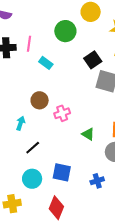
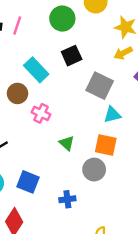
black square: (93, 60) -> (72, 56), moved
cyan rectangle: (46, 63) -> (36, 70), moved, size x1.5
pink cross: (62, 113) -> (41, 113), turned 35

